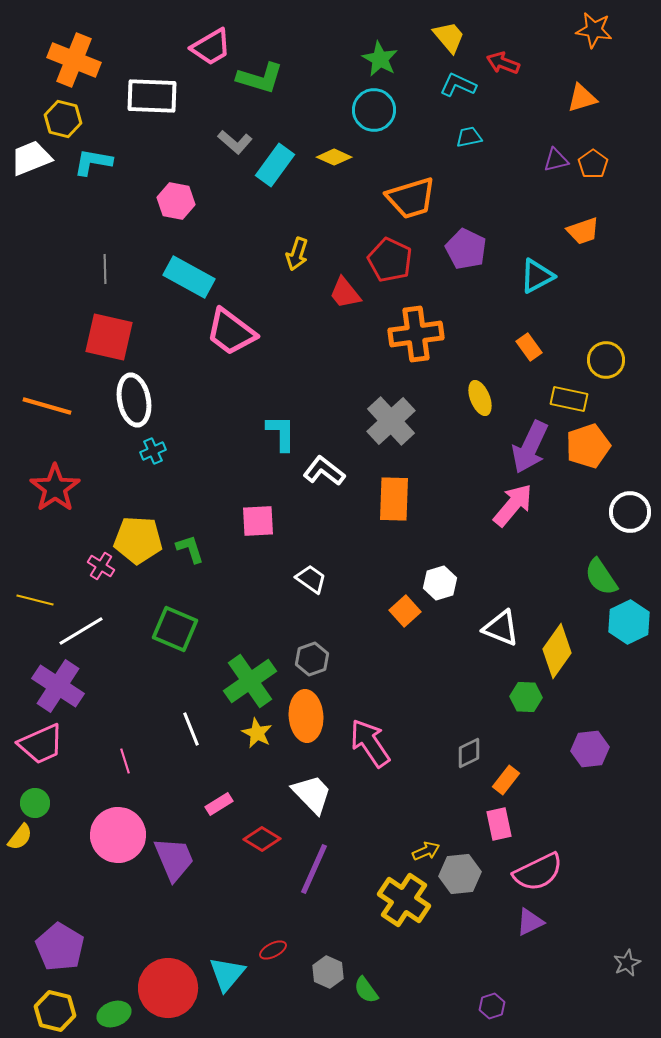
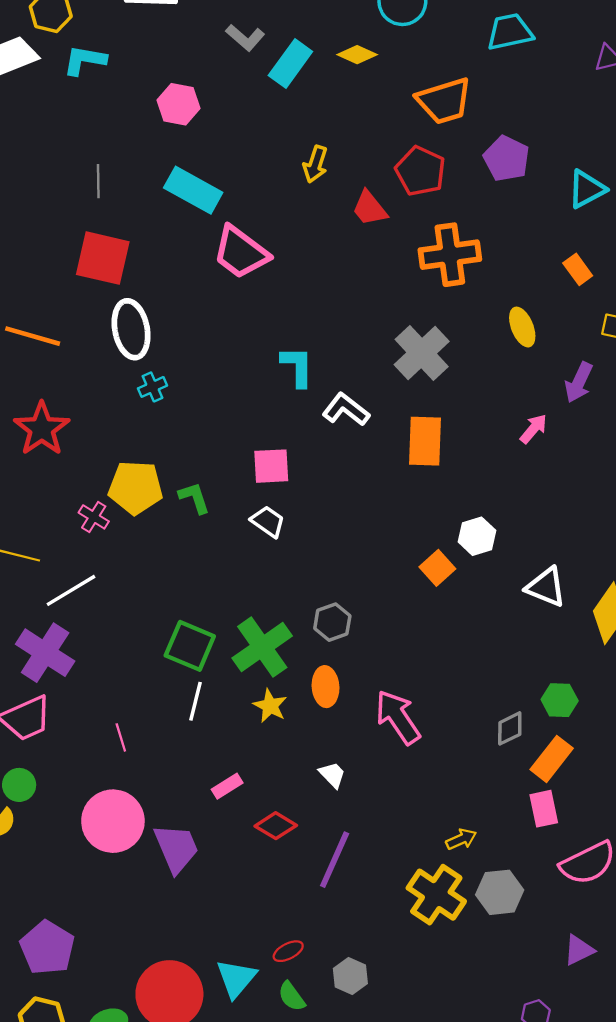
cyan trapezoid: (469, 137) -> (510, 32), size x1.6
purple arrow: (530, 447) -> (579, 382), size x0.7
pink arrow: (513, 505) -> (534, 429), moved, size x0.6
white trapezoid: (311, 579) -> (268, 521), moved
green square: (175, 629) -> (190, 646), moved
green hexagon: (526, 697) -> (560, 700), moved
orange ellipse: (306, 716) -> (326, 687), size x0.7
white line: (191, 729) -> (195, 701), turned 36
orange rectangle: (506, 780) -> (552, 759), size x1.4
white trapezoid: (312, 794) -> (332, 775), size x0.6
gray hexagon: (460, 874) -> (500, 892), moved
purple triangle: (530, 922) -> (579, 950), moved
green semicircle: (366, 990) -> (292, 996), moved

